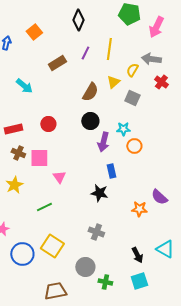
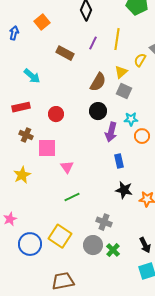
brown rectangle: (57, 63) -> (65, 53), turned 60
gray square: (132, 98) -> (124, 91), moved
red rectangle: (13, 129) -> (21, 107), moved
brown cross: (18, 153) -> (26, 135), moved
black star: (99, 193) -> (124, 190), moved
green line: (44, 207) -> (72, 197), moved
gray circle: (85, 267) -> (93, 245), moved
green cross: (105, 282) -> (113, 250), moved, turned 32

